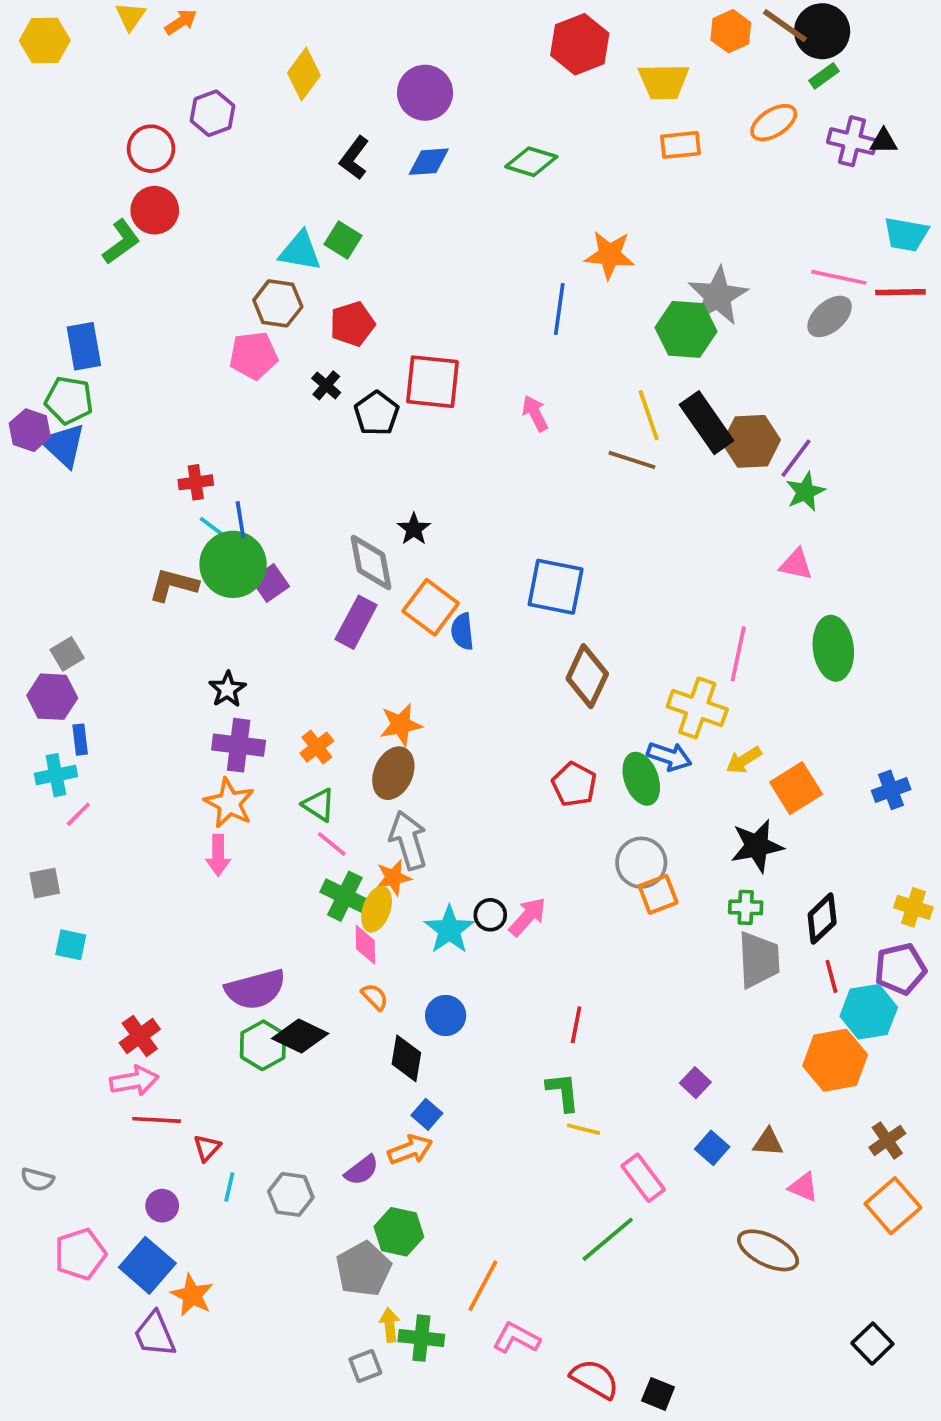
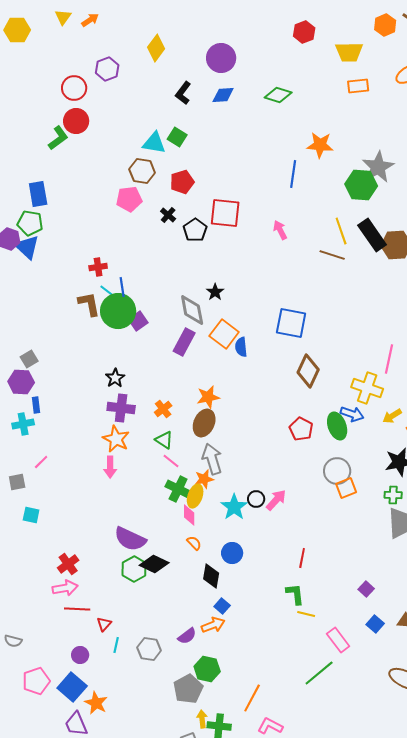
red hexagon: (580, 44) -> (304, 32), size x0.7
brown L-shape: (173, 585) -> (89, 304), moved, turned 64
pink line: (78, 814) -> (41, 462), moved
purple semicircle: (255, 989) -> (130, 539), turned 40

